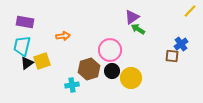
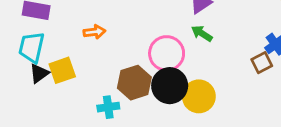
green arrow: (138, 29) -> (202, 33), moved
brown square: (172, 56) -> (262, 63), turned -32
black circle: (112, 71) -> (170, 86), size x1.5

